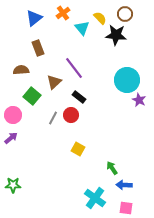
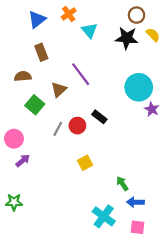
yellow semicircle: (100, 18) -> (153, 35), moved
black rectangle: (79, 97) -> (99, 117), moved
pink circle: (13, 115) -> (14, 139), moved
purple arrow: (11, 138) -> (23, 161), moved
yellow square: (78, 149) -> (85, 163), turned 32

